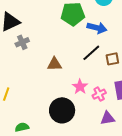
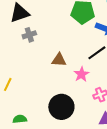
pink star: (80, 87) -> (81, 74), moved

